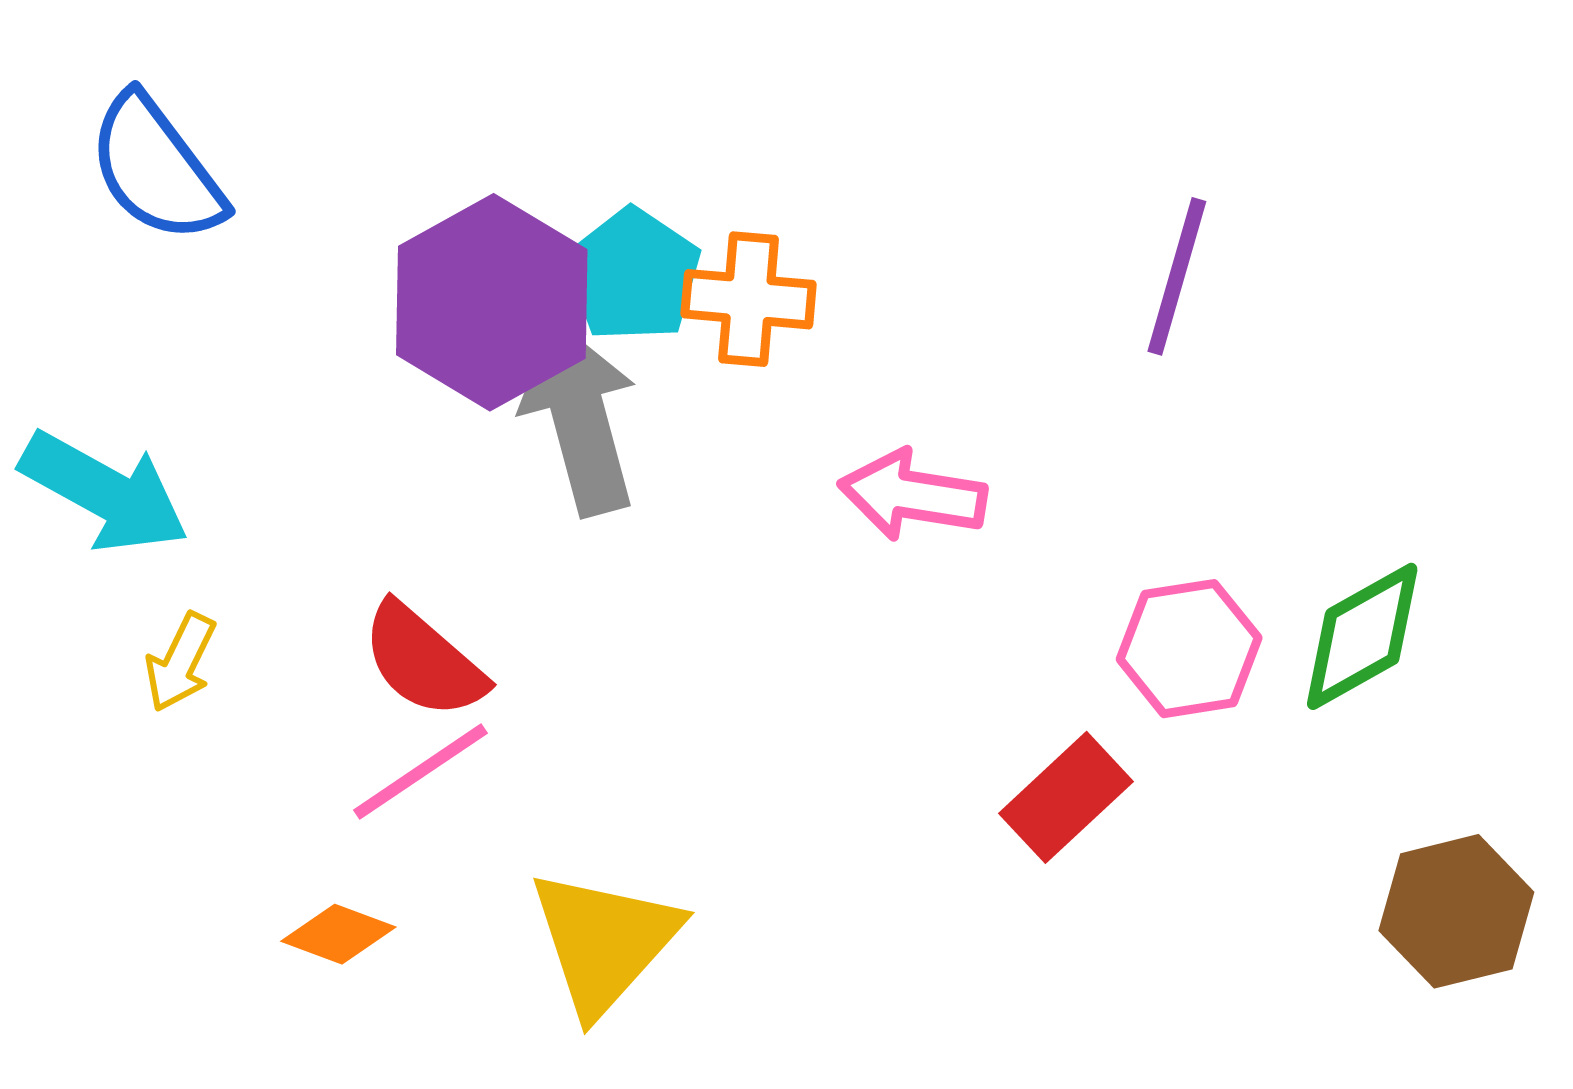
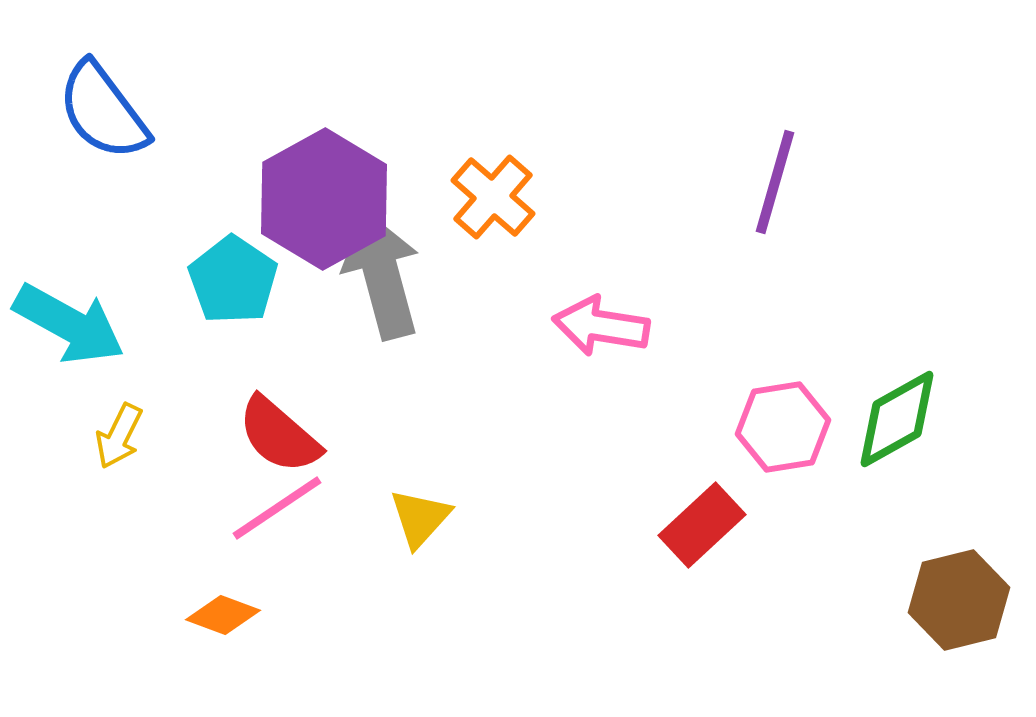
cyan pentagon: (633, 275) -> (233, 280), moved
orange cross: (749, 299) -> (493, 197), turned 36
yellow triangle: (604, 942) -> (420, 518), moved, size x0.6

